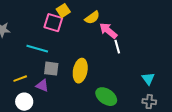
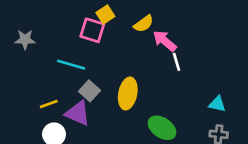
gray square: (51, 69) -> (90, 91), turned 35
cyan triangle: (148, 79) -> (217, 104), turned -40
purple triangle: (42, 86) -> (78, 113), size x1.5

